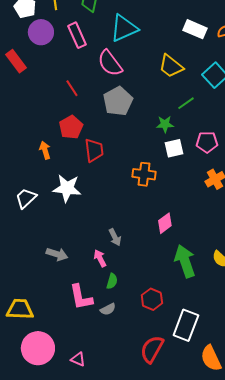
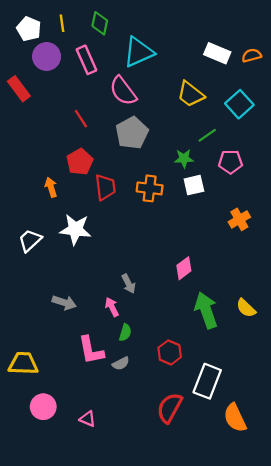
pink pentagon: (207, 142) -> (231, 162), moved
orange cross: (144, 174) -> (150, 188), moved
pink circle: (38, 348) -> (43, 407), size x0.7

